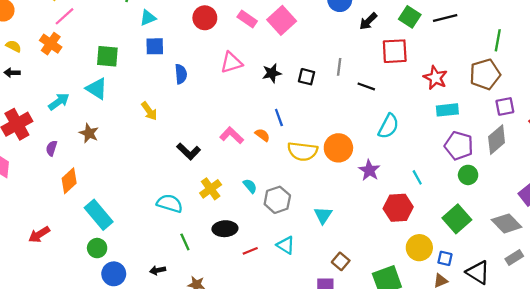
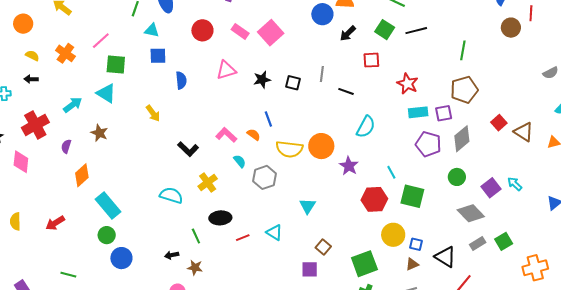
pink line: (65, 16) -> (101, 41), moved
cyan triangle: (148, 18) -> (152, 30), turned 35
red square: (395, 51) -> (371, 60), size x0.7
brown pentagon: (485, 74) -> (464, 90), moved
purple square: (505, 106) -> (444, 113), moved
green circle: (468, 175) -> (457, 177), moved
cyan semicircle: (250, 186) -> (240, 161), moved
gray hexagon: (277, 200) -> (265, 177), moved
green square: (457, 219) -> (412, 196), moved, turned -35
green line: (185, 242) -> (196, 236), moved
black arrow: (158, 270) -> (172, 255), moved

